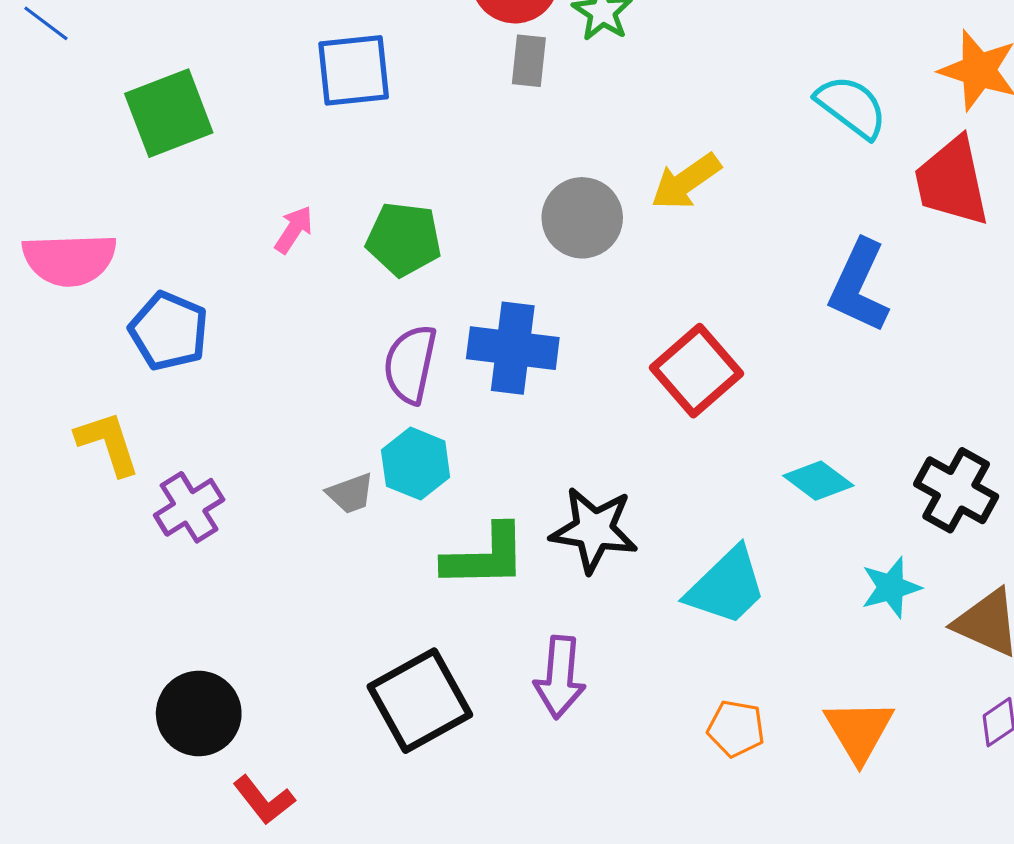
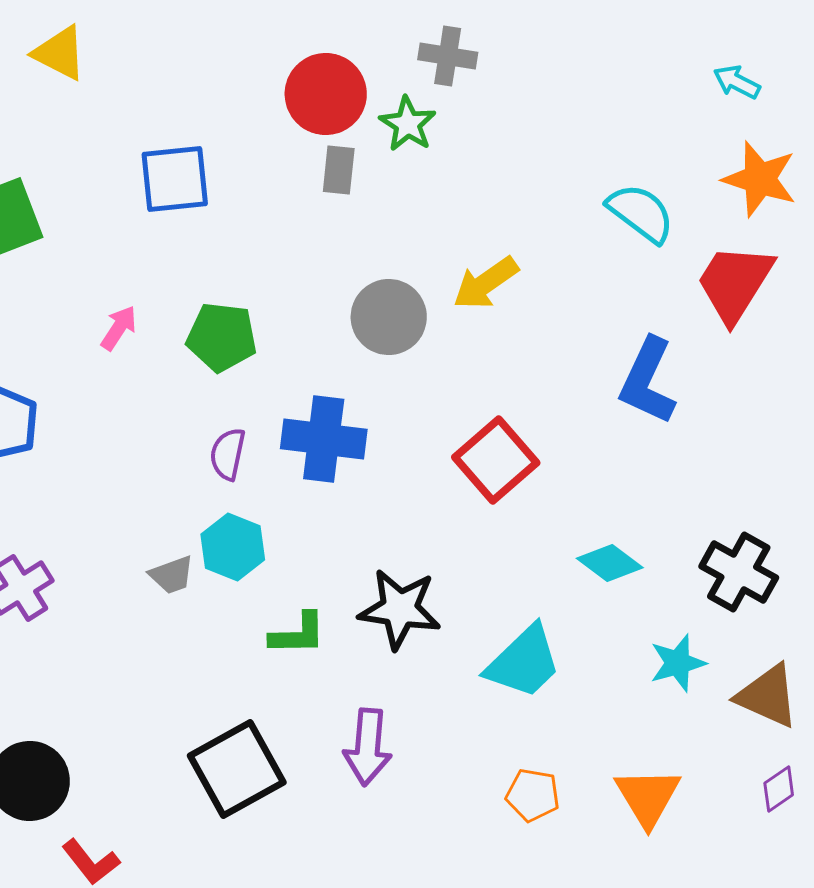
red trapezoid: (952, 181) -> (735, 283), turned 44
purple semicircle: (410, 364) -> (228, 454), size x0.7
green L-shape: (485, 556) -> (298, 634), size x0.7

